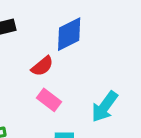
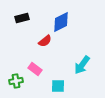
pink rectangle: (49, 100) -> (35, 69), moved

